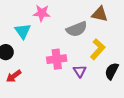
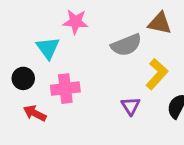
pink cross: (57, 59) -> (65, 89), moved
red arrow: (14, 76) -> (35, 113), turned 63

